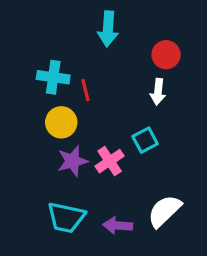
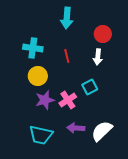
red line: (85, 90) -> (67, 56), moved
purple arrow: (118, 226) -> (76, 128), moved

